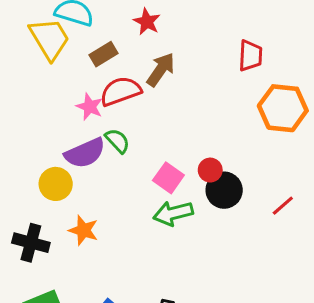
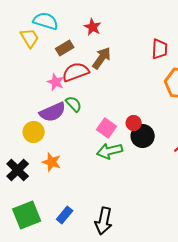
yellow trapezoid: (49, 39) -> (30, 38), size x0.7
black cross: (31, 243) -> (18, 170), turned 30

